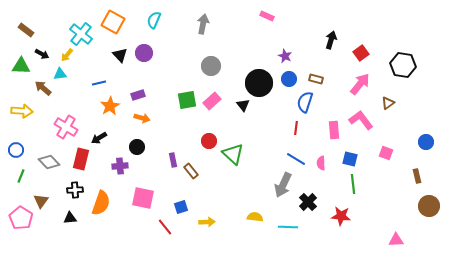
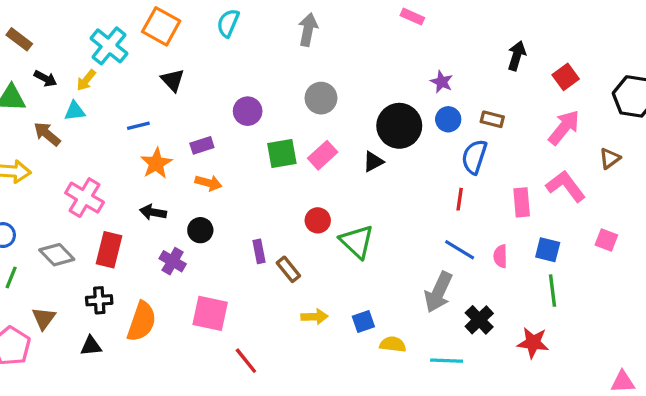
purple circle: (144, 53) -> (248, 111), moved
black triangle: (243, 105) -> (373, 162), turned 40
black arrow: (99, 138) -> (153, 212), moved, turned 42
purple cross: (120, 166) -> (173, 261), turned 35
blue square: (181, 207) -> (363, 322), moved
yellow arrow: (207, 222) -> (314, 317), moved

